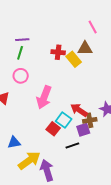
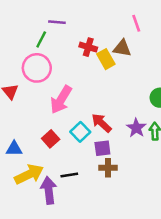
purple line: (22, 40) -> (57, 22), moved
pink circle: (21, 76) -> (37, 68), size x1.5
brown cross: (90, 120) -> (108, 168), moved
red square: (53, 129) -> (51, 139), moved
black line: (72, 146) -> (69, 175), moved

